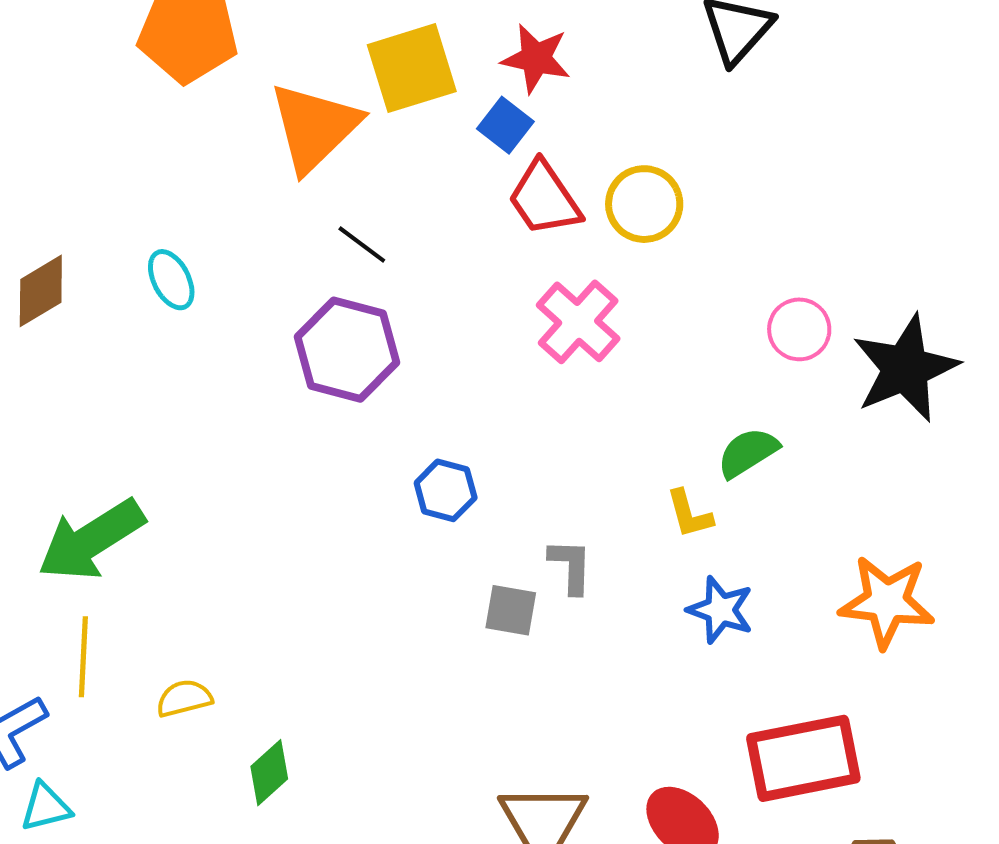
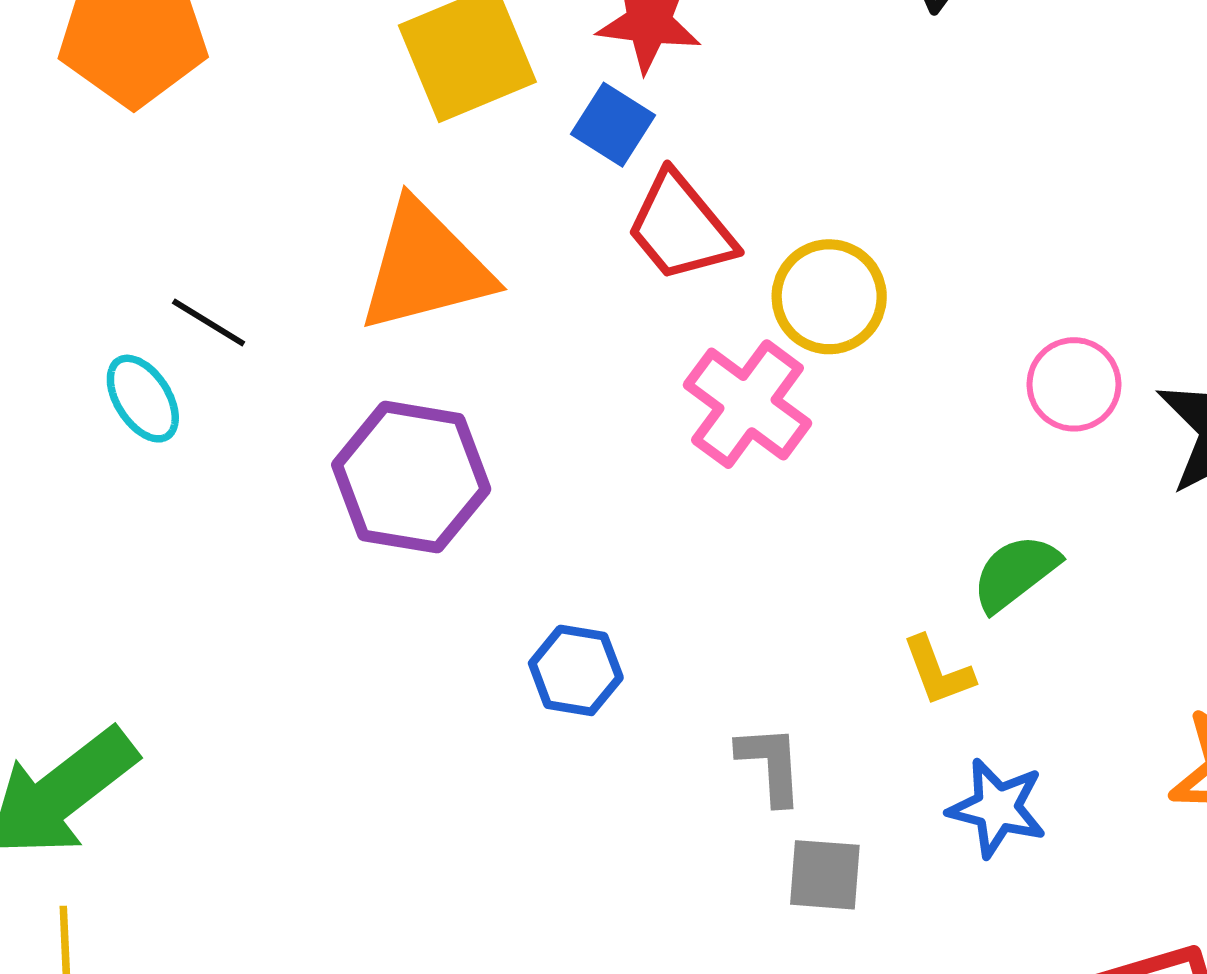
orange triangle: (314, 127) -> (425, 267), moved, turned 35
yellow circle: (644, 204) -> (829, 297), moved
black line: (362, 245) -> (209, 322), moved
gray square: (511, 610) -> (825, 875), moved

